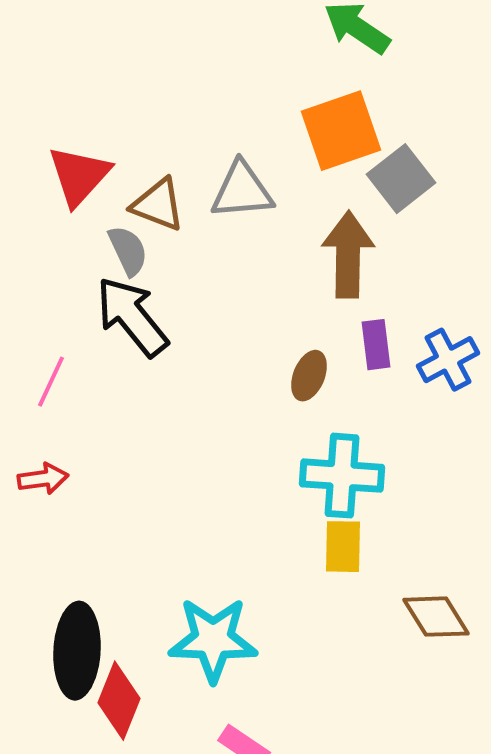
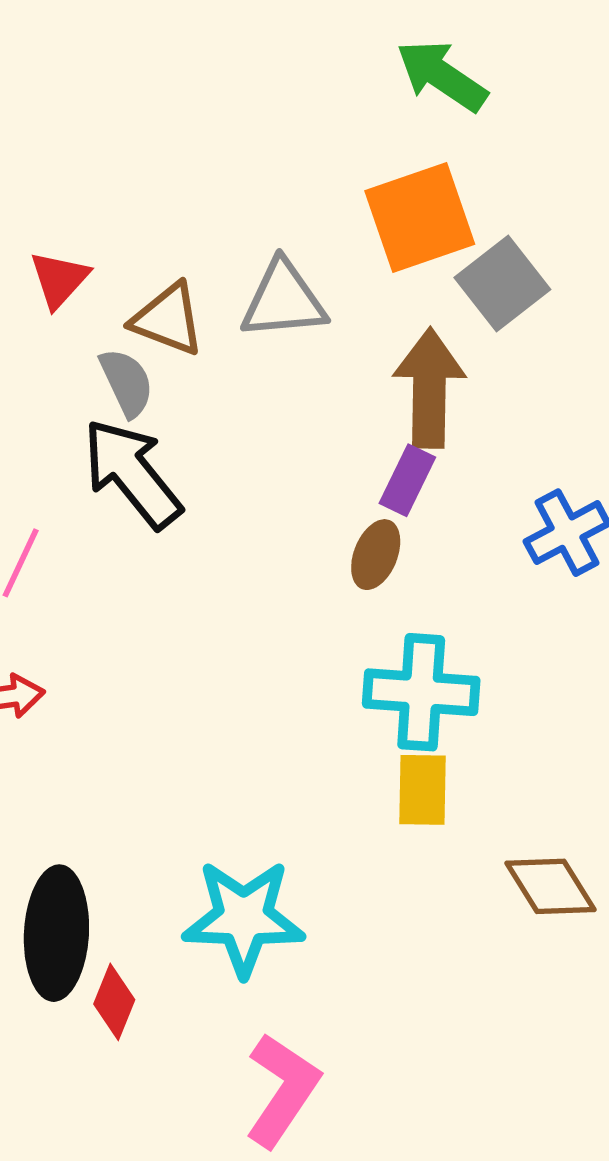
red triangle: (79, 176) -> (59, 279), size x0.7
purple rectangle: (376, 345) -> (407, 480), moved, turned 33
red diamond: (119, 701) -> (114, 1002), size x0.7

